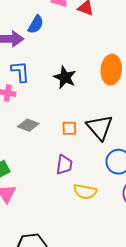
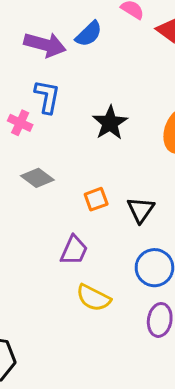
black triangle: (100, 127) -> (141, 210), size x0.7
orange square: (69, 128) -> (96, 199), turned -35

